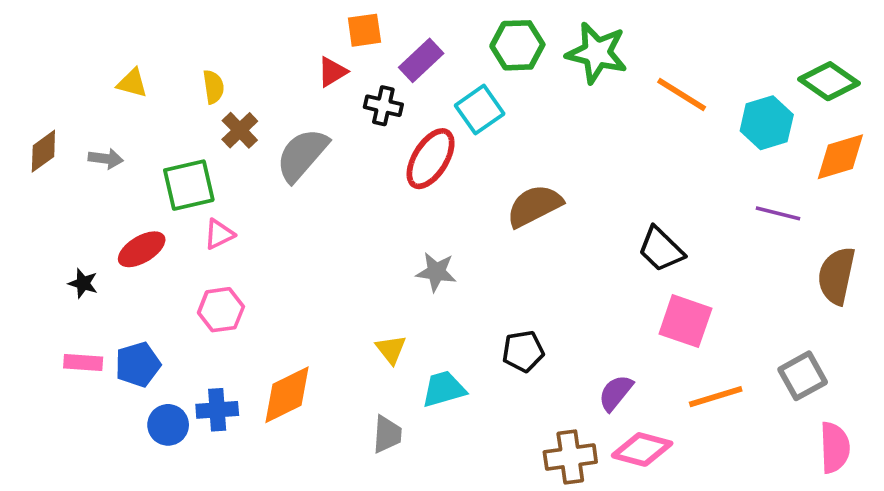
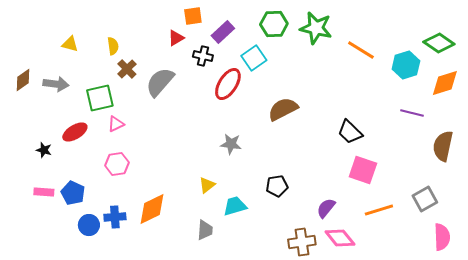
gray arrow: (106, 159) -> (56, 84), size x1.4
yellow triangle: (391, 349) -> (207, 185), turned 30
blue pentagon: (138, 364) -> (73, 193), turned -30
pink diamond: (642, 449) -> (340, 238), turned 36

